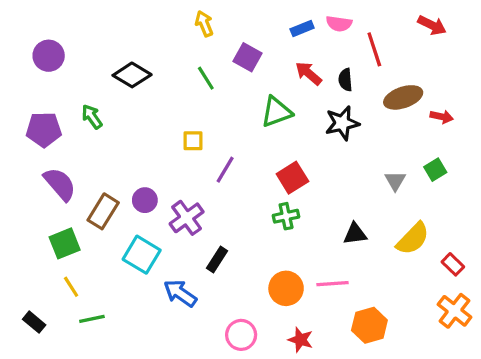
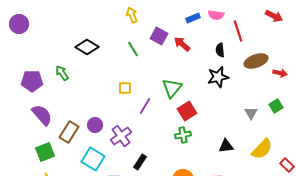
purple circle: (49, 56) -> (19, 24), moved
red arrow: (308, 73) -> (182, 44), moved
green triangle: (276, 112) -> (172, 88), moved, turned -30

